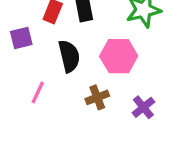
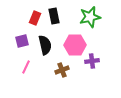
purple square: (21, 38) -> (22, 41), moved
purple cross: (143, 107) -> (92, 61), moved, turned 32

